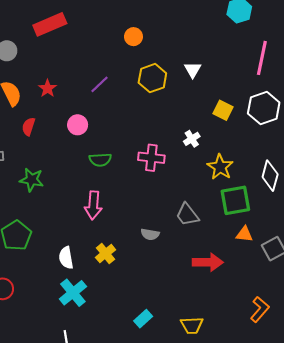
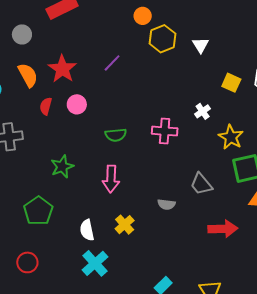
yellow hexagon: (152, 78) -> (162, 39), moved
red star: (47, 88) -> (62, 69), size x1.6
pink circle: (78, 125) -> (77, 104), moved
green star: (32, 180) -> (62, 167), moved, turned -30

